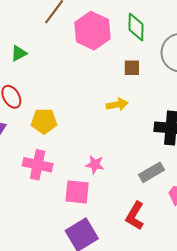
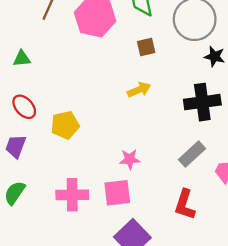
green triangle: (19, 53) -> (22, 59), turned 36
pink cross: (38, 165) -> (72, 195), moved

